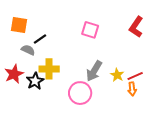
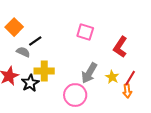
orange square: (19, 25) -> (14, 27), turned 36
red L-shape: (136, 27) -> (120, 47), moved
red line: (135, 76) -> (130, 78), turned -35

